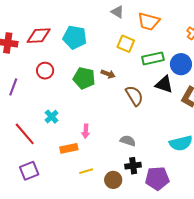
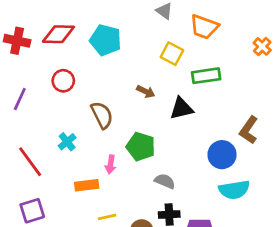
blue circle: (181, 64) -> (222, 155), moved
green pentagon: (84, 78) -> (141, 147), moved
black triangle: (164, 84) -> (182, 108), moved, turned -36
brown semicircle: (134, 96) -> (102, 115), moved

